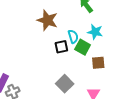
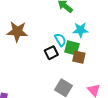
brown star: (47, 20) -> (17, 32), moved
brown square: (98, 63) -> (79, 57), moved, turned 32

